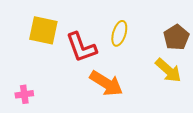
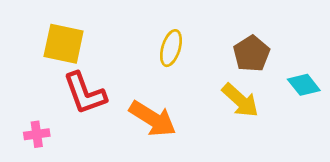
red L-shape: (81, 47) -> (85, 93), moved

